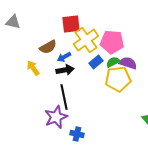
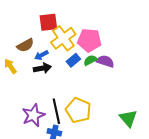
yellow pentagon: (118, 79) -> (78, 110), moved, turned 30
black line: (64, 97) -> (56, 111), moved

